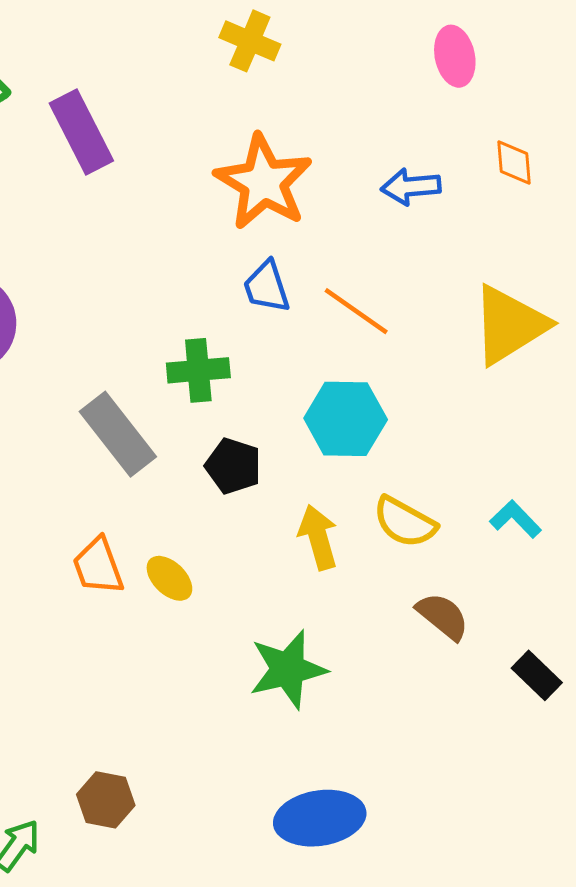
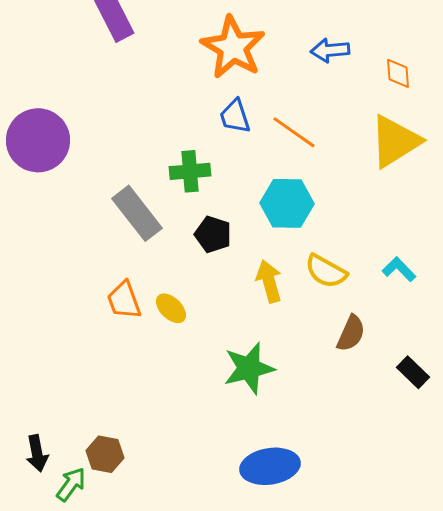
orange diamond: (514, 162) -> (398, 73), moved
brown semicircle: (443, 616) -> (351, 333), turned 75
brown hexagon: (106, 800) -> (105, 454), moved

